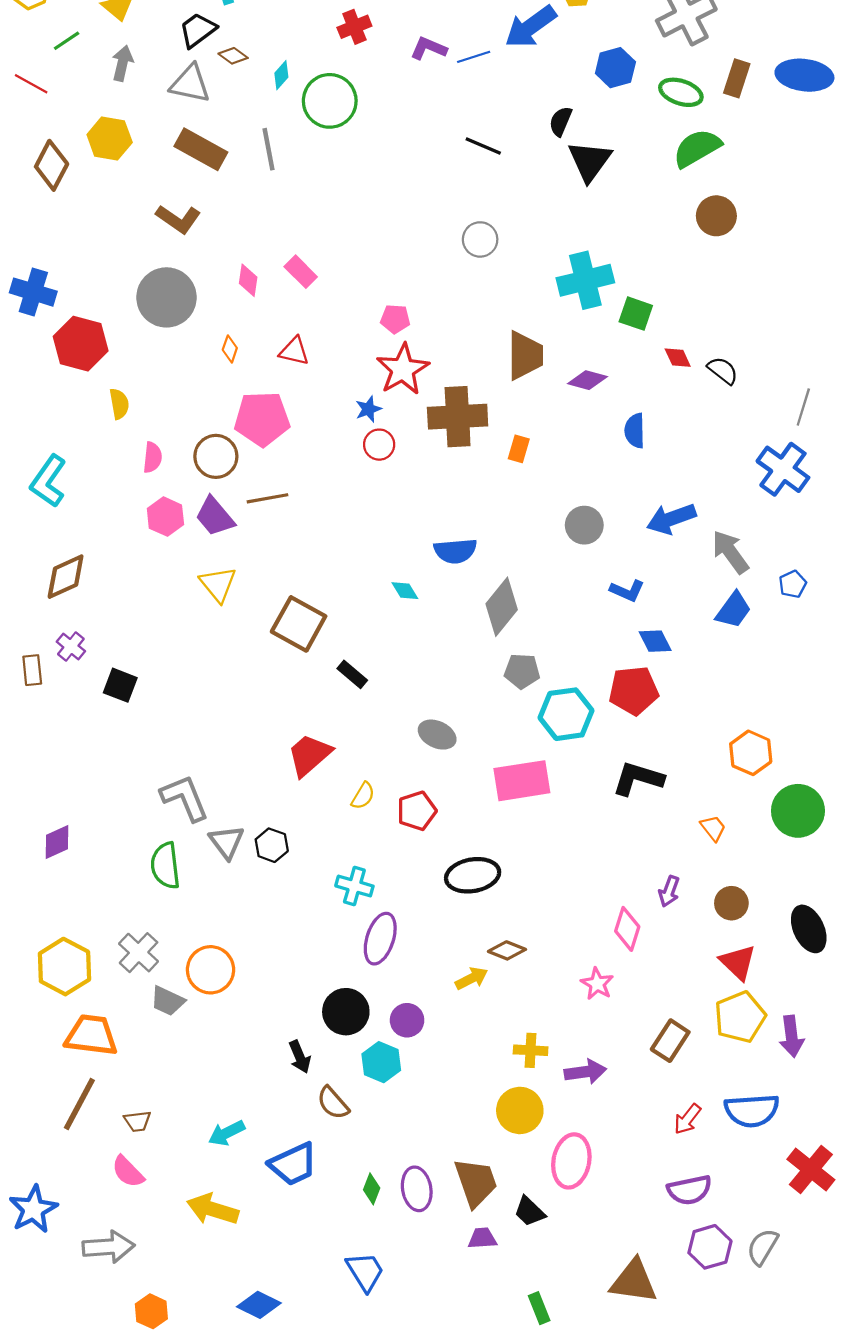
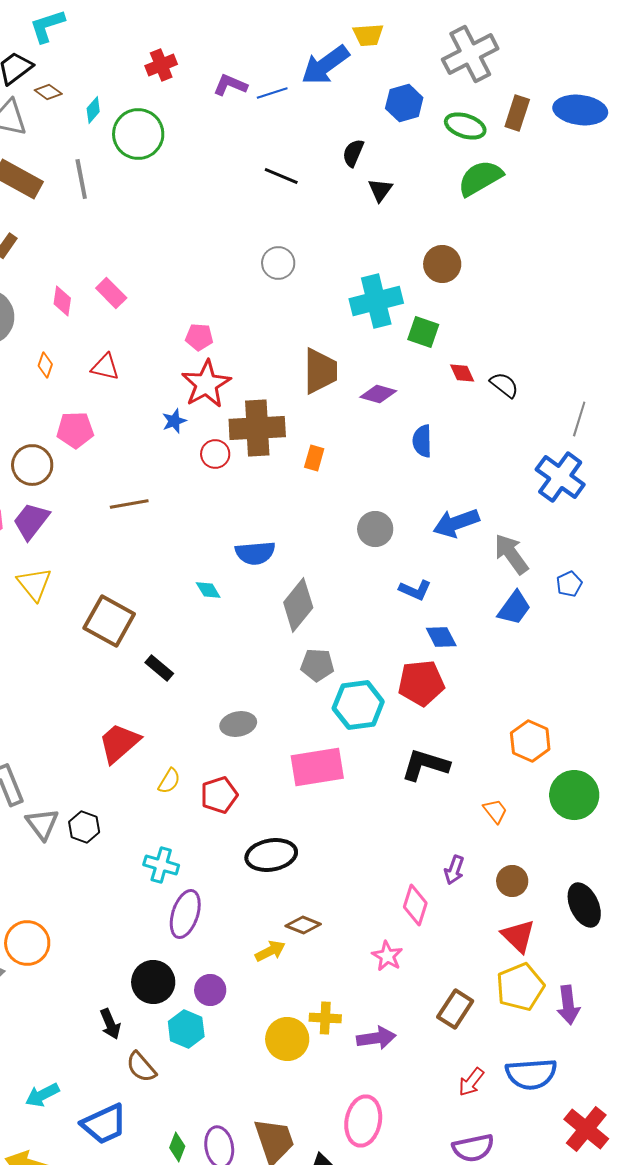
black triangle: (590, 161) -> (380, 190), size x0.6
brown circle: (716, 216) -> (442, 264), moved
pink pentagon: (262, 419) -> (75, 430), size x0.7
red circle: (379, 445) -> (215, 454), moved
brown line: (267, 498) -> (129, 504), moved
purple trapezoid: (215, 517) -> (31, 521), turned 78
gray ellipse: (437, 735) -> (238, 724), turned -36
yellow circle: (520, 1110) -> (287, 1039), moved

